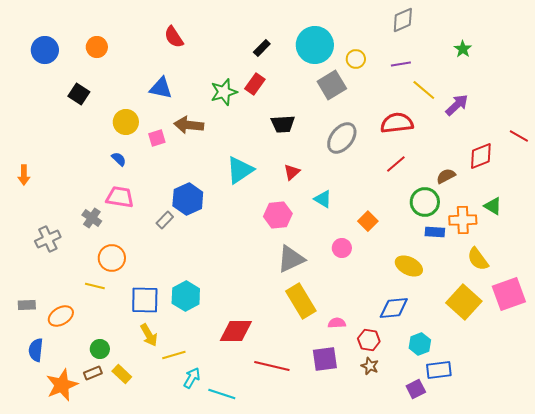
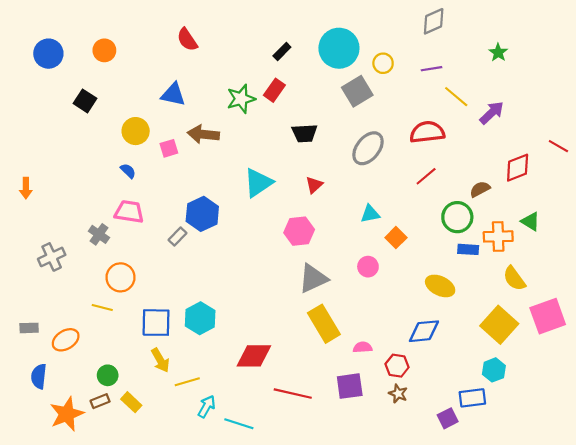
cyan triangle: (323, 199) -> (370, 214), moved, turned -42
cyan hexagon: (420, 344) -> (494, 370), moved

